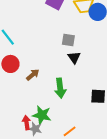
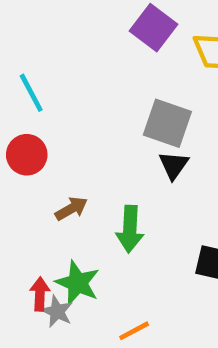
gray square: (68, 40) -> (167, 123), size x1.5
brown arrow: (33, 75) -> (71, 209), moved

